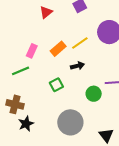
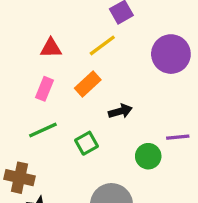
red triangle: (46, 12) -> (51, 48), moved, turned 40
yellow line: (80, 43) -> (102, 45), moved
green line: (21, 71) -> (43, 130), moved

